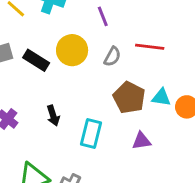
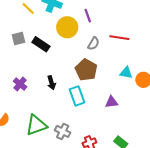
yellow circle: (72, 50) -> (67, 27), moved
brown pentagon: (129, 97) -> (86, 70), moved
cyan rectangle: (91, 134) -> (77, 96), turned -36

